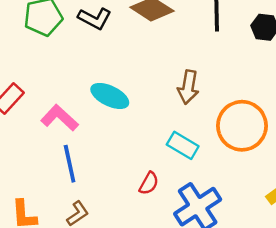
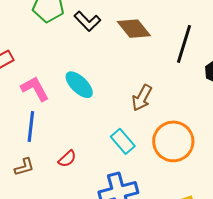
red semicircle: (149, 183) -> (67, 159), moved

